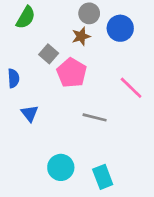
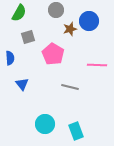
gray circle: (89, 13) -> (56, 10), moved
brown star: (81, 36) -> (70, 29), moved
gray square: (49, 54) -> (28, 37), moved, turned 32
pink line: (131, 88) -> (97, 65), turned -42

